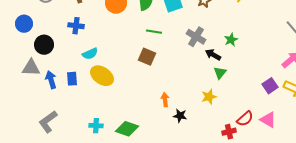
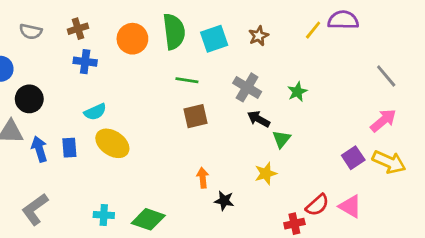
blue cross: (76, 26) -> (85, 62), moved
black arrow: (213, 55) -> (259, 119), moved
brown square: (147, 57) -> (196, 116), moved, turned -36

